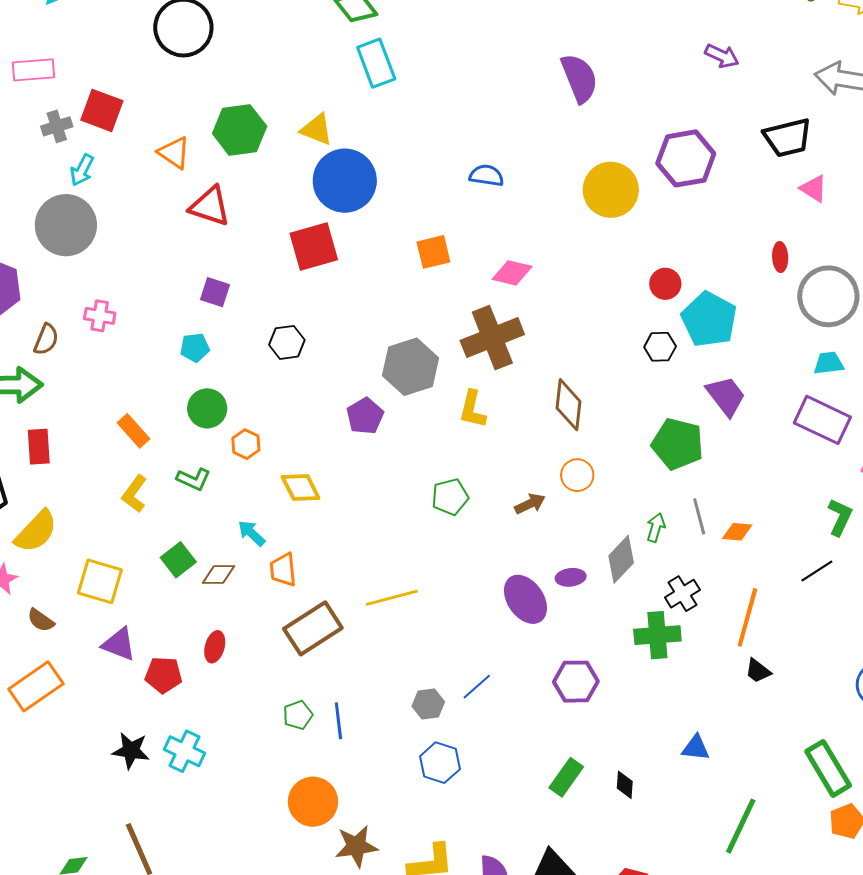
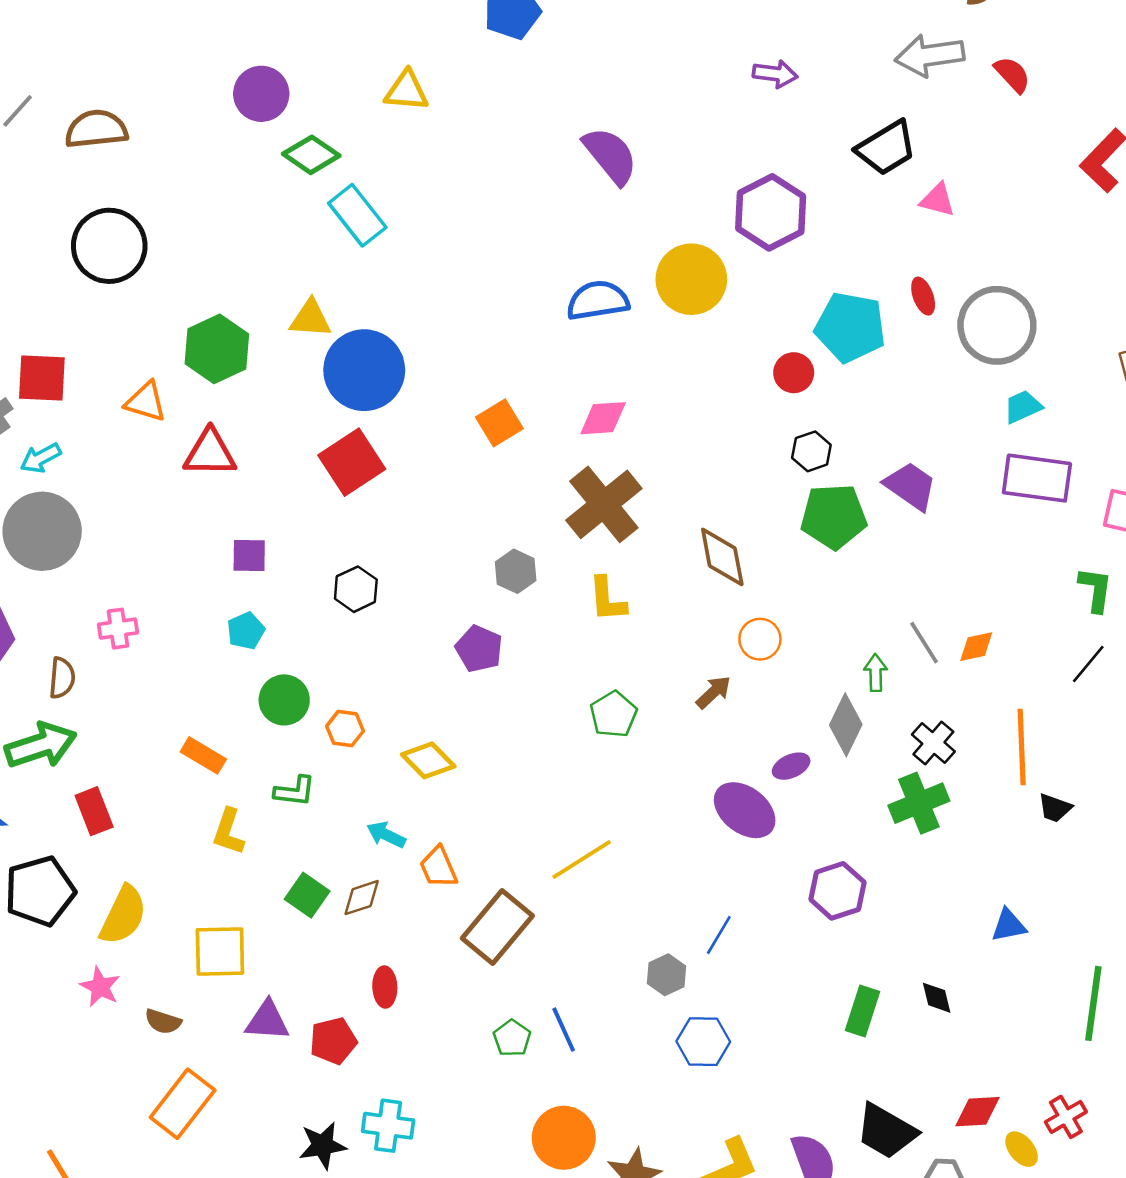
cyan arrow: (82, 170) -> (41, 458), turned 52
blue semicircle: (486, 175) -> (598, 300), moved, size x1.4
cyan pentagon: (709, 319) -> (850, 327), moved
gray hexagon: (411, 367) -> (516, 571), size x0.6
green pentagon: (678, 444) -> (834, 516), moved

